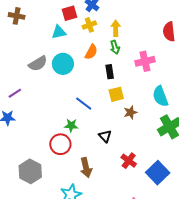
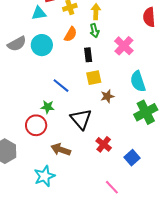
pink cross: (145, 61) -> (124, 46), turned -36
black triangle: (105, 136) -> (81, 119), size x1.6
brown arrow: (86, 168) -> (61, 150), turned 120
blue square: (158, 173) -> (132, 158), size x0.7

